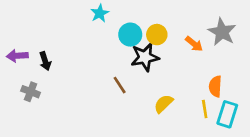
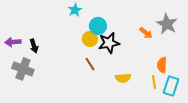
yellow circle: (157, 35) -> (90, 39), moved
gray cross: (31, 92) -> (23, 69), size x1.5
yellow semicircle: (163, 104) -> (123, 78), turned -140

